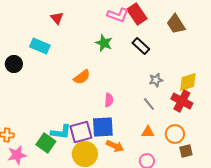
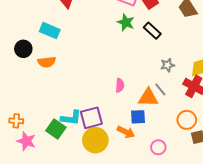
green star: (104, 43) -> (126, 22), moved
orange semicircle: (82, 77) -> (47, 62), moved, turned 30
blue square: (103, 127) -> (138, 117), moved, size x0.7
orange triangle: (148, 132) -> (148, 98), moved, size x1.5
pink star: (17, 155) -> (26, 141), turned 30

